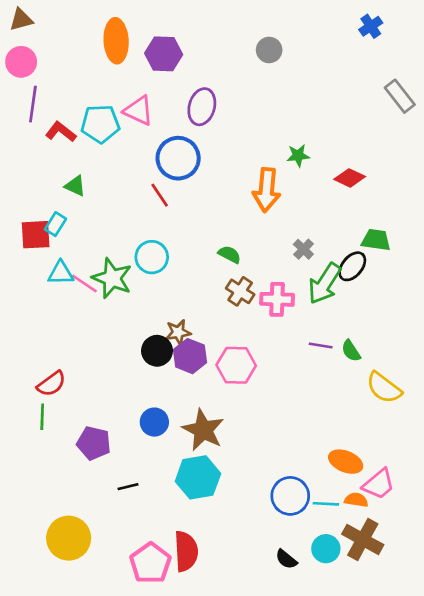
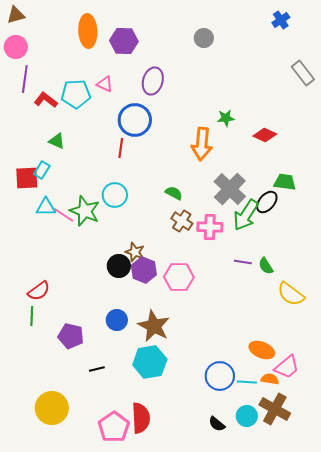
pink triangle: (139, 111) -> (105, 84), size x0.7
red line: (160, 195) -> (121, 148), turned 42
gray cross: (303, 249) -> (230, 189), size x2.0
brown star: (178, 332) -> (135, 252), turned 30

